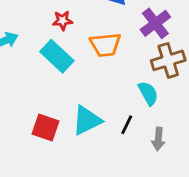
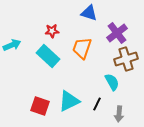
orange trapezoid: (105, 45) -> (82, 48), turned 115

